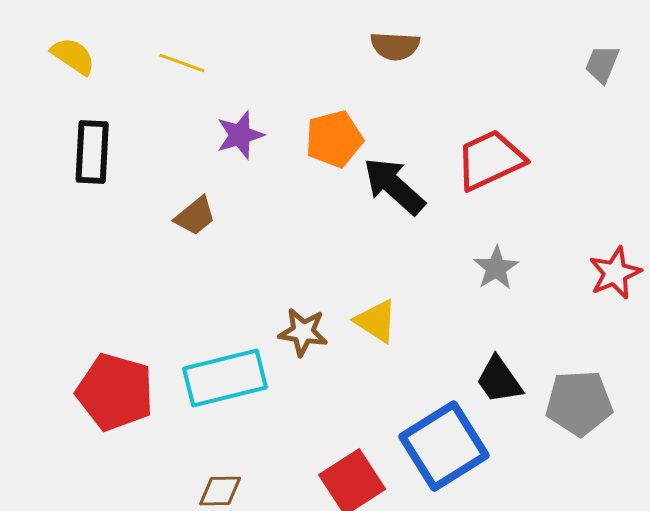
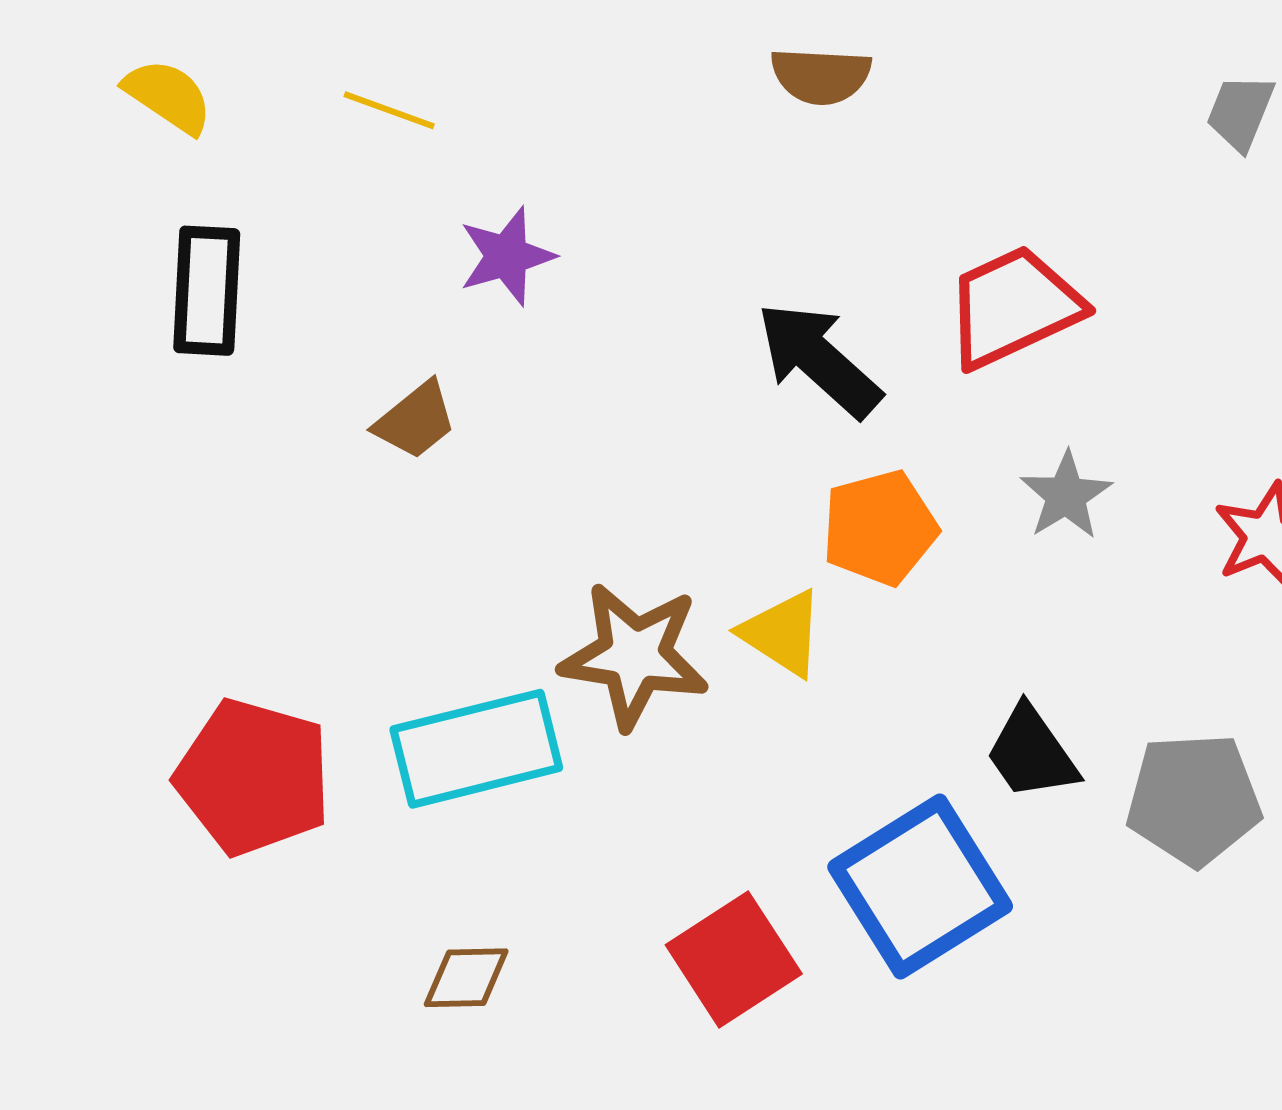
orange pentagon: (334, 139) -> (880, 528), moved
gray star: (496, 268) -> (1066, 495), moved
brown star: (303, 332) -> (634, 655), size x1.5

